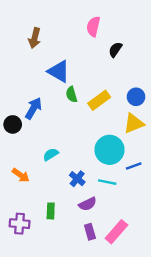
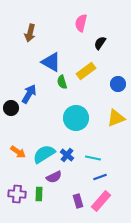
yellow rectangle: (99, 100) -> (86, 71), moved
yellow triangle: (134, 123) -> (116, 118), moved
cyan circle: (110, 150) -> (76, 118), moved
cyan semicircle: (51, 154) -> (44, 154), moved, size x1.6
blue line: (134, 166) -> (100, 177), moved
purple semicircle: (88, 204) -> (54, 177), moved
green rectangle: (51, 211) -> (39, 194), moved

